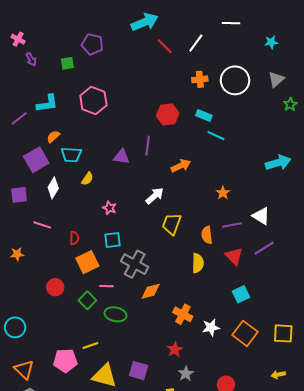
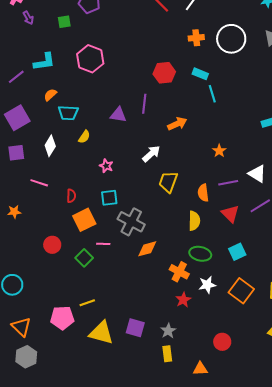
cyan line: (216, 136) -> (212, 94), turned 48
purple square: (36, 160) -> (17, 118), moved
green ellipse: (115, 314) -> (200, 254), moved
red star: (175, 349) -> (183, 300), moved
gray star: (186, 374) -> (168, 331), moved

